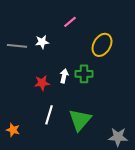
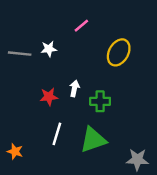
green cross: (84, 74) -> (100, 101), moved
green triangle: (80, 120) -> (93, 140), turned 30

